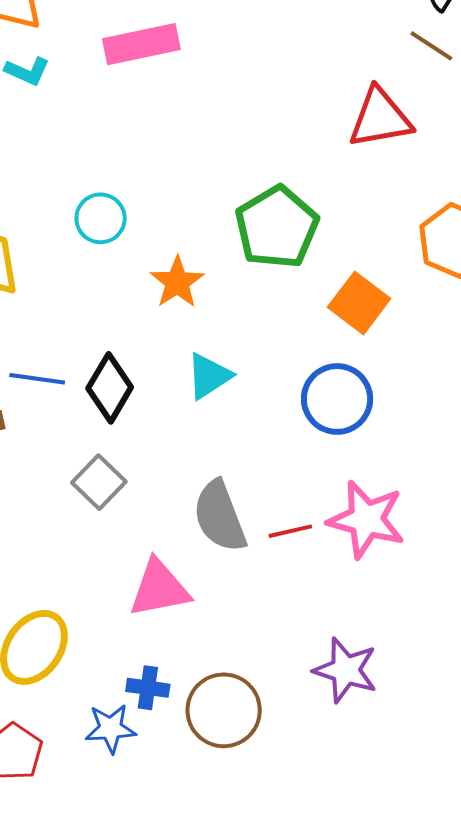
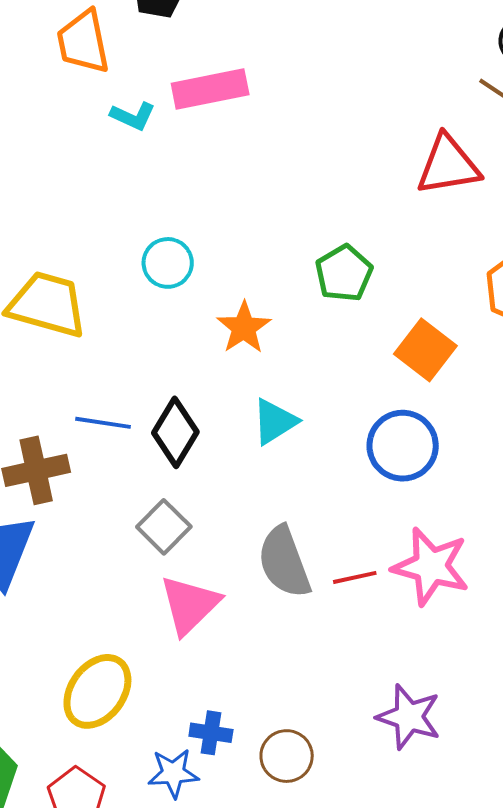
cyan L-shape: (27, 71) -> (133, 116), moved
green pentagon: (277, 227) -> (344, 273), size x0.7
pink triangle: (159, 588) -> (190, 605), moved, turned -34
brown circle: (224, 710) -> (287, 756), size x0.7

